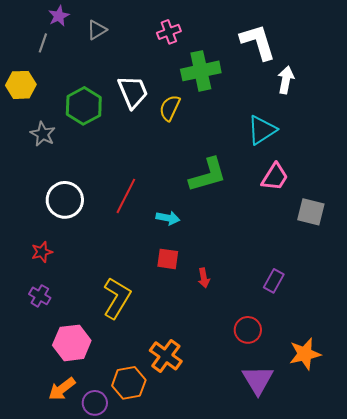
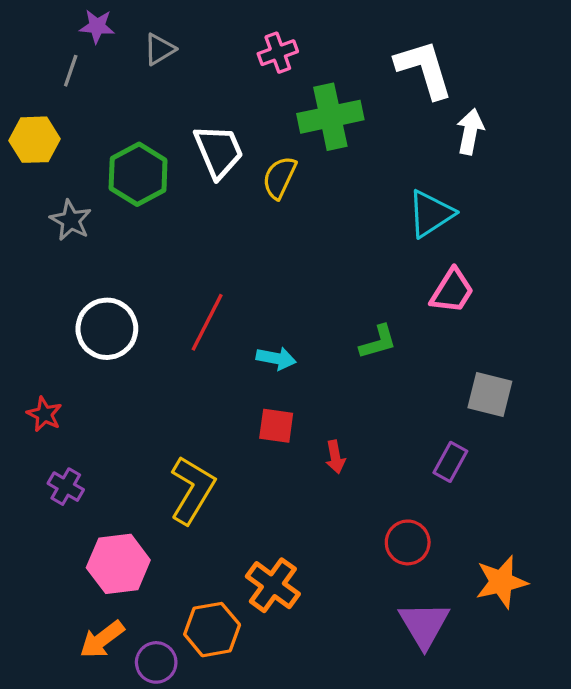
purple star: (59, 16) -> (97, 26), turned 30
green L-shape: (208, 175) -> (378, 342), moved, size x0.6
gray square: (311, 212) -> (490, 395), moved
red star: (42, 252) -> (44, 414), moved, turned -30

